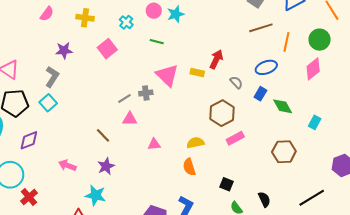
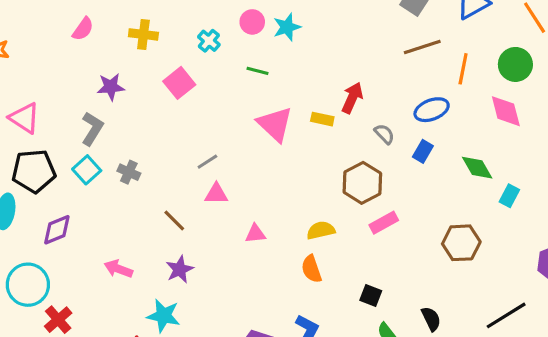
pink diamond: (313, 69) -> (506, 111), turned -65
gray cross: (146, 93) -> (129, 172), moved, turned 32
green diamond: (283, 106) -> (477, 168), moved

